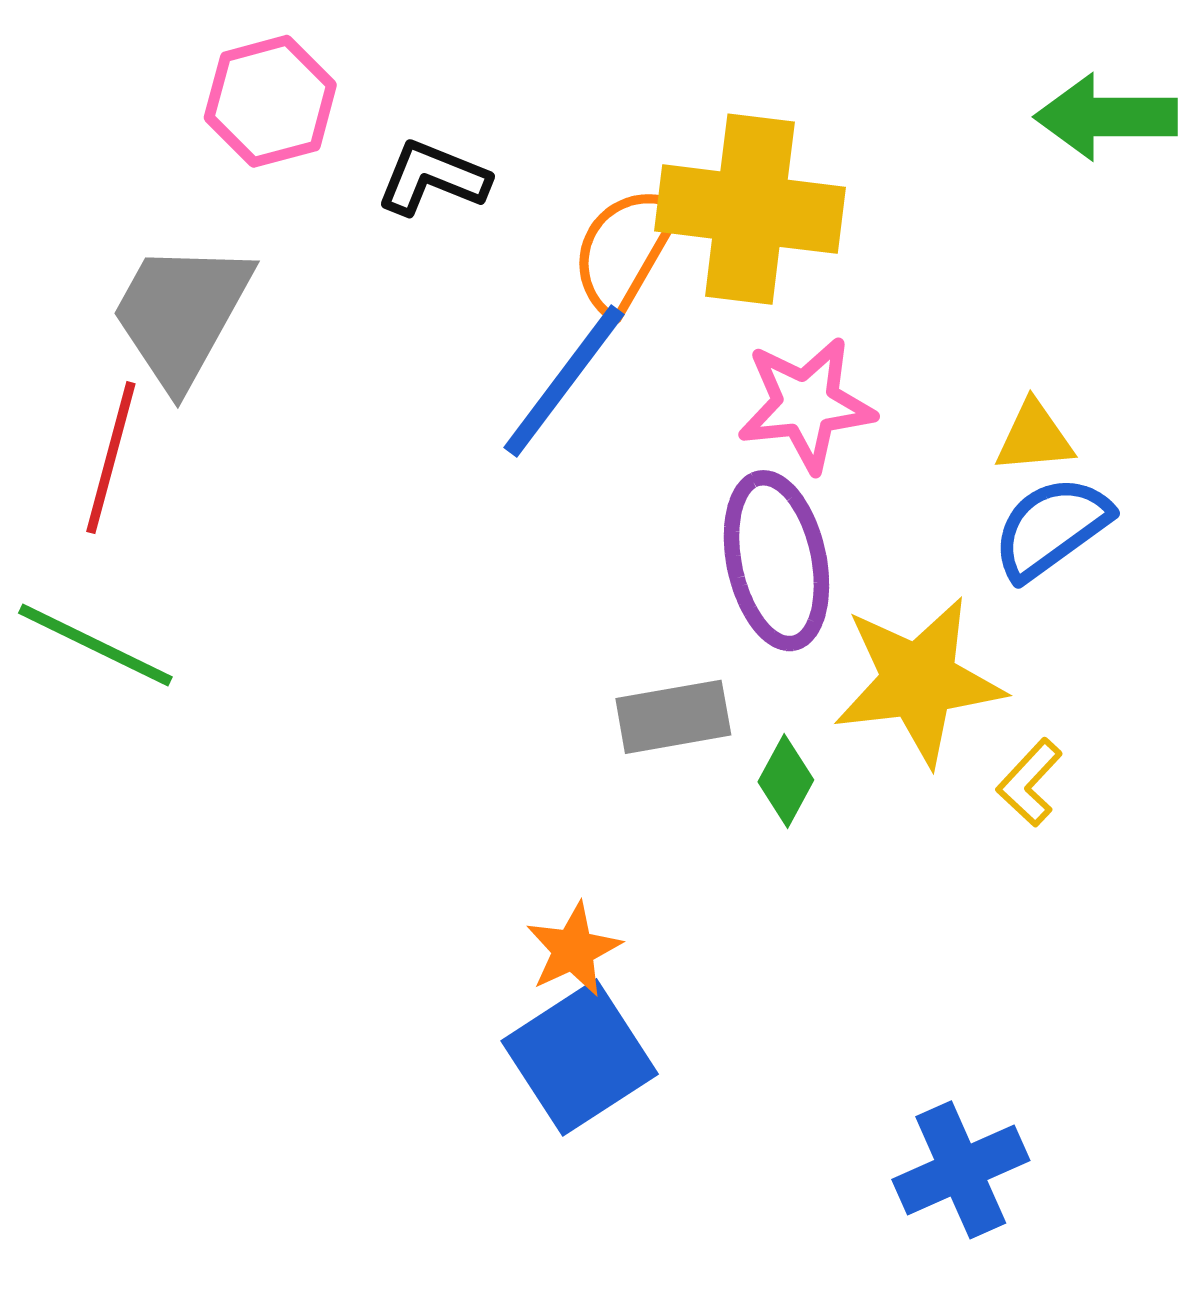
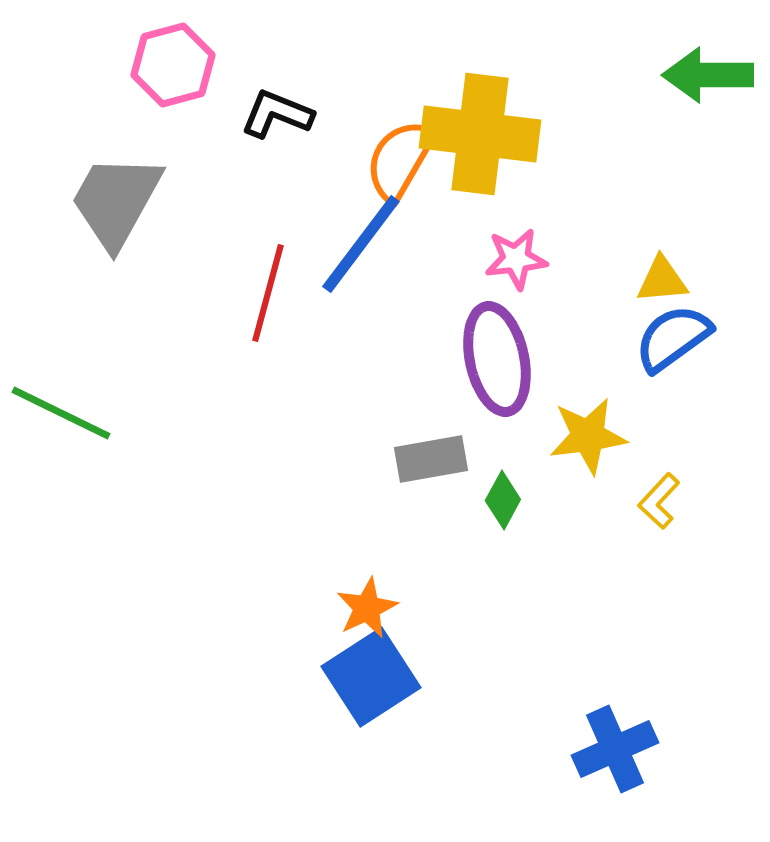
pink star: (806, 404) -> (516, 259), size x0.7
red line: (111, 458) -> (268, 293), moved
yellow star: (919, 681) -> (588, 436), size x0.7

